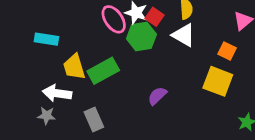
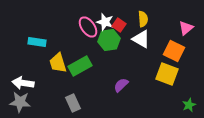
orange square: (227, 51) -> (174, 51), size x1.5
white arrow: (57, 93) -> (23, 83), moved
gray star: (46, 116) -> (20, 102), moved, size x1.5

